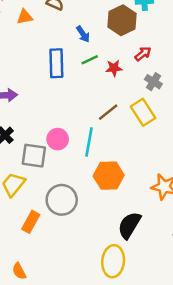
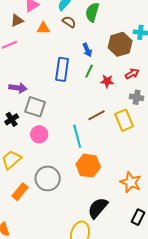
green line: (90, 60) -> (89, 71), turned -48
gray cross: (153, 82) -> (137, 97), turned -32
pink circle: (58, 139) -> (39, 134), moved
cyan line: (89, 142) -> (77, 136), turned -35
gray square: (34, 156) -> (35, 107), moved

